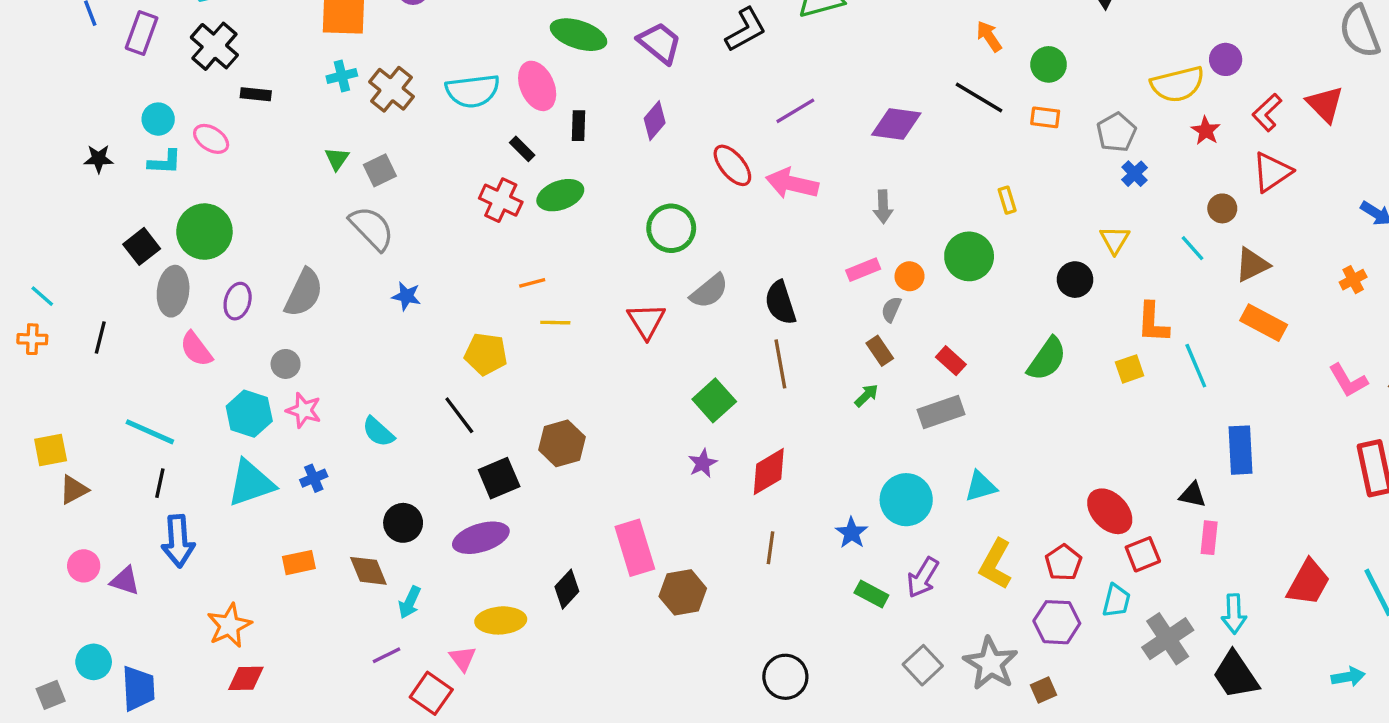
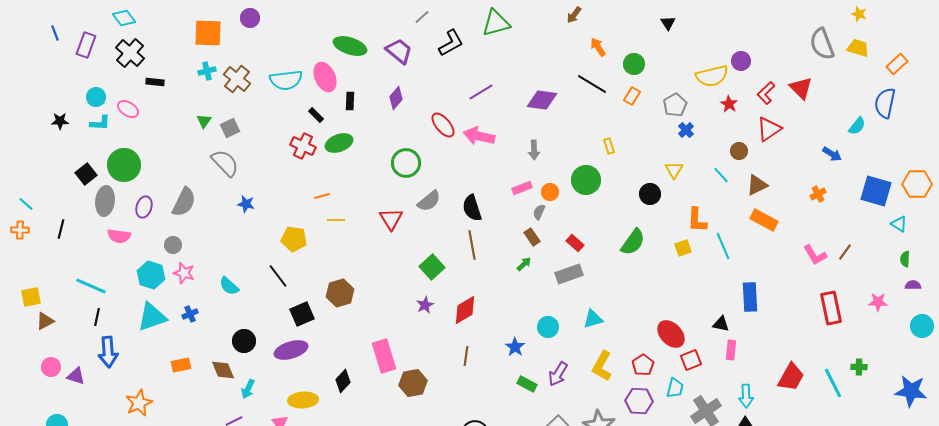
orange rectangle: (1045, 117) -> (632, 96), turned -66
pink semicircle: (196, 349) -> (119, 236), turned -45
cyan circle: (906, 500) -> (548, 327), size x0.7

